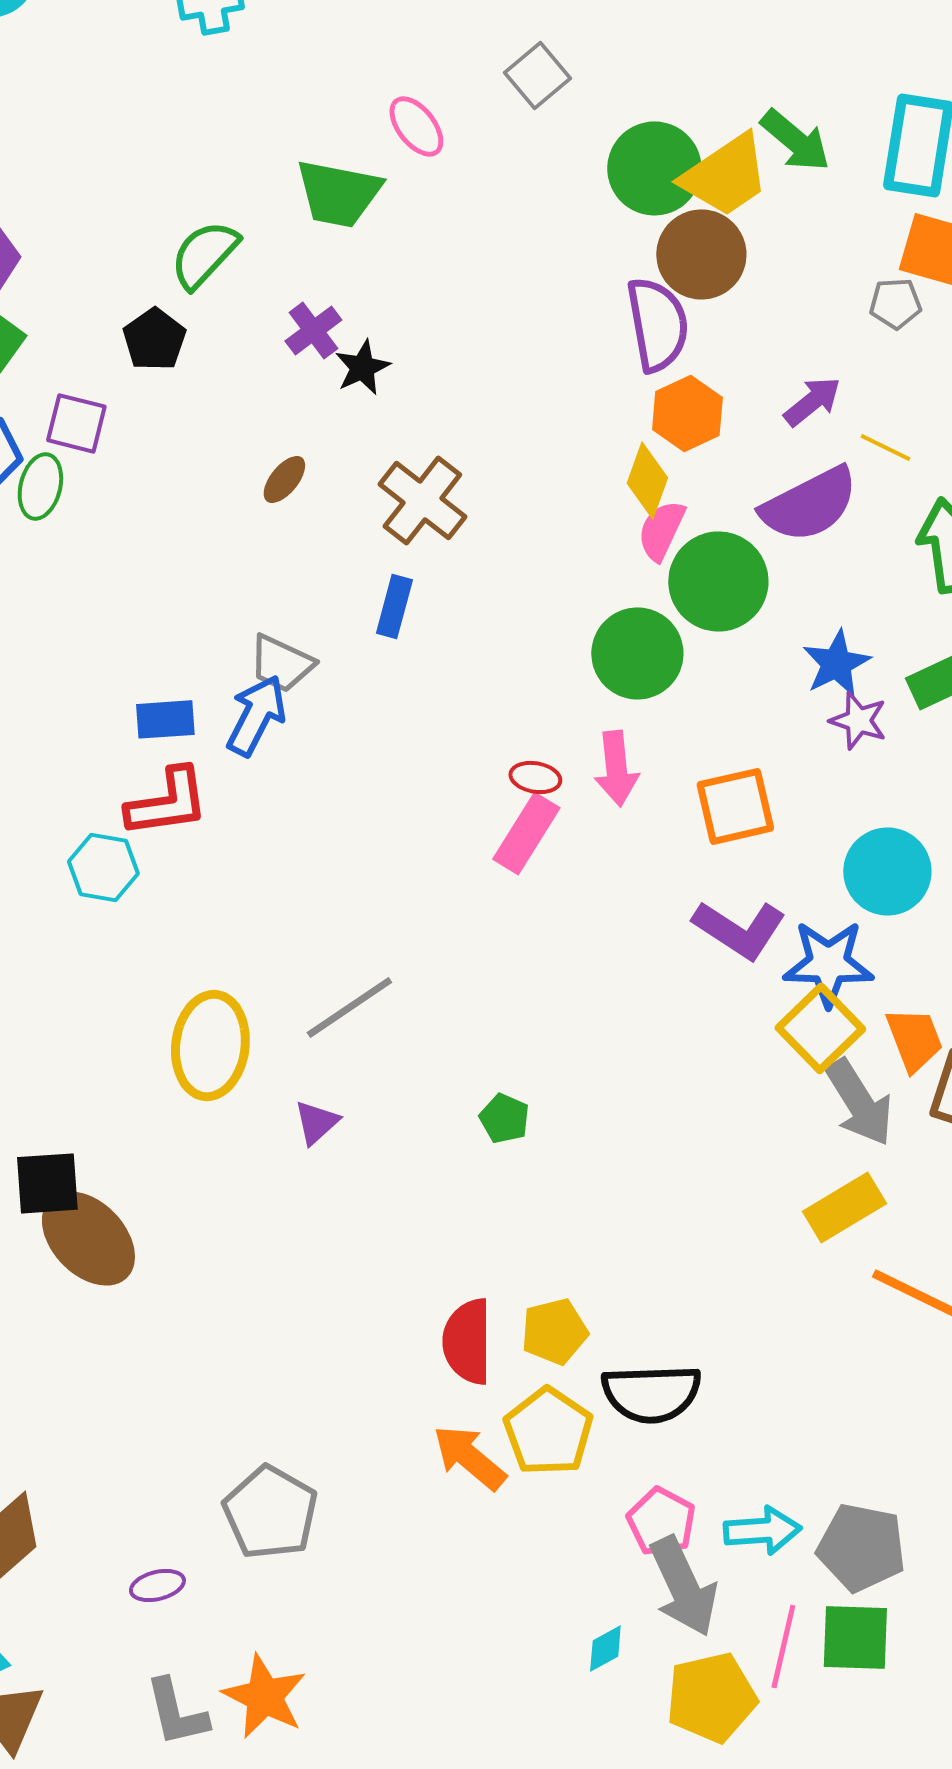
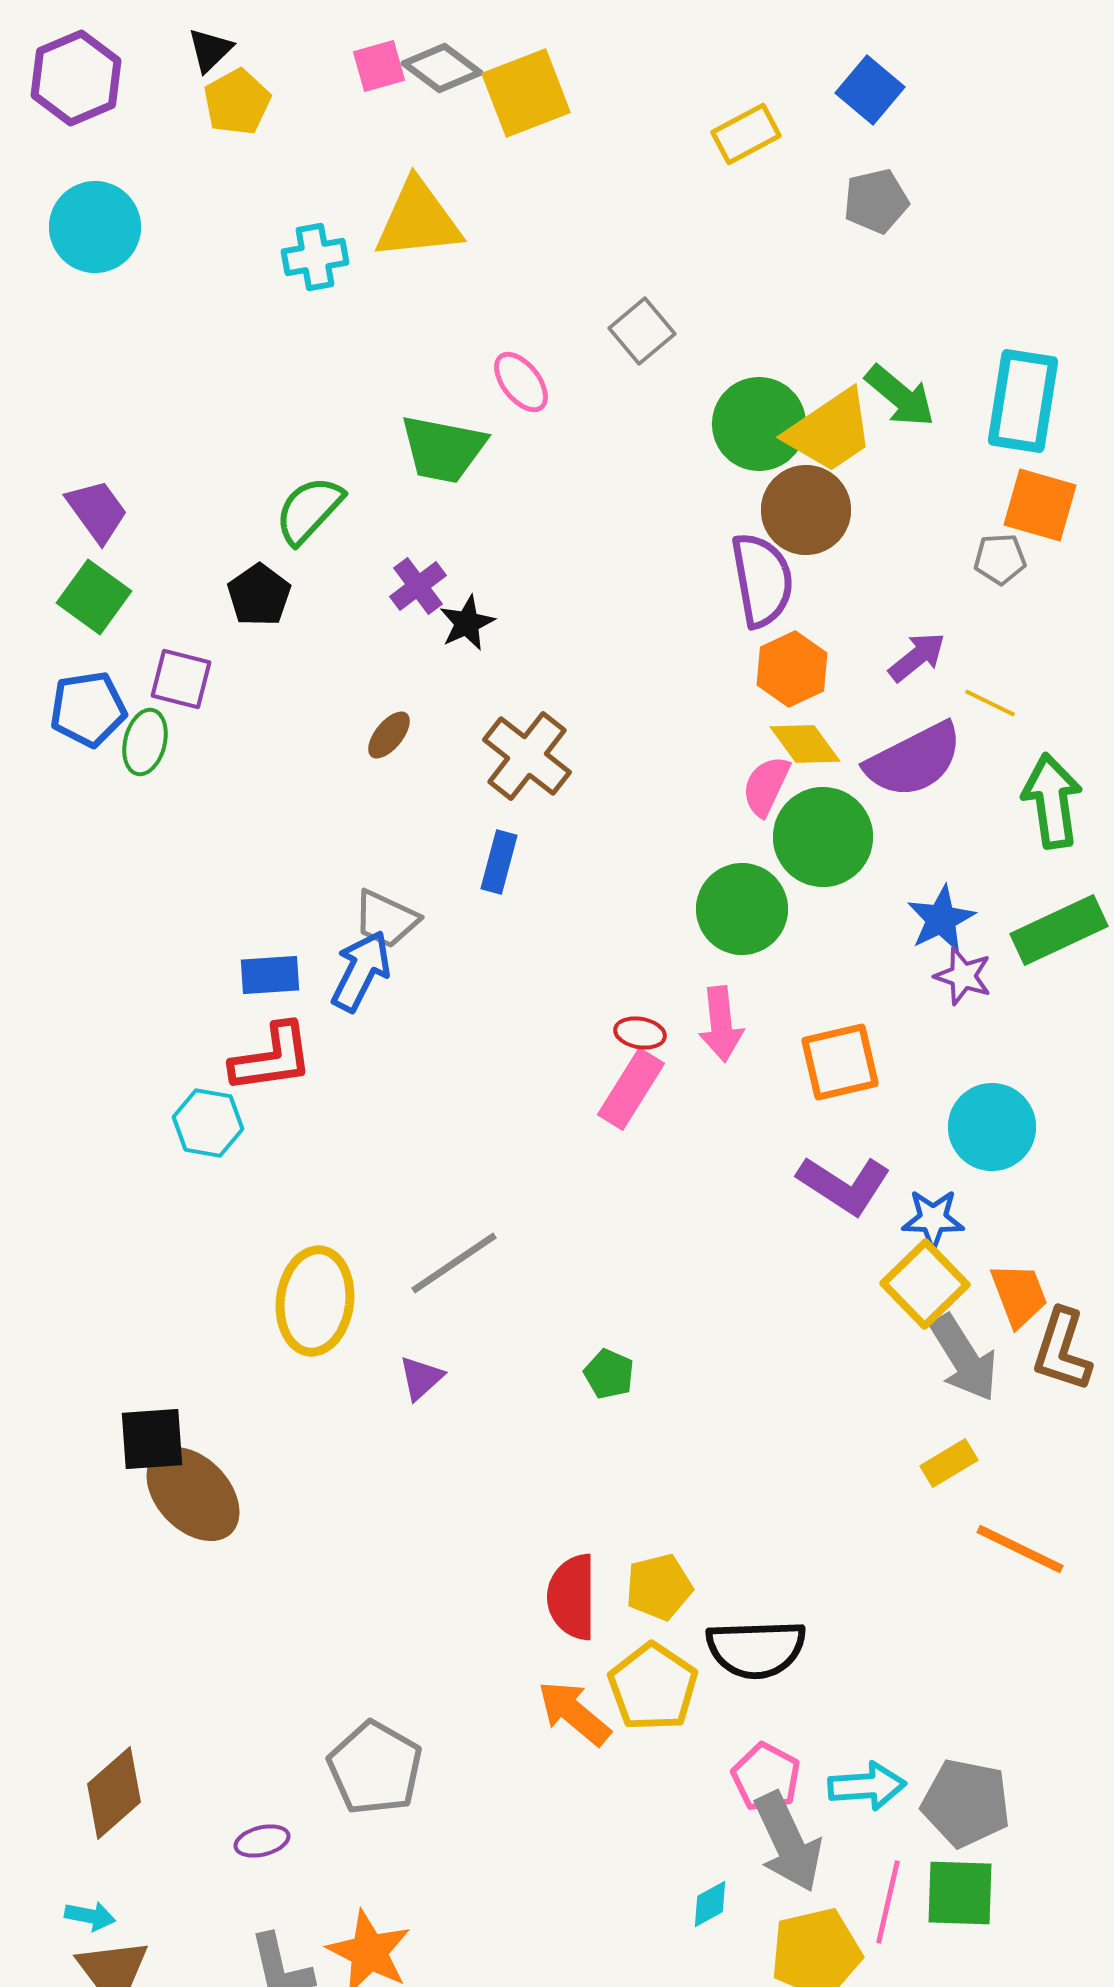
yellow diamond: (647, 480) -> (805, 744), moved, turned -56
blue star: (828, 963) -> (933, 1219), size x0.7
yellow rectangle: (844, 1207) -> (949, 1463), size x0.7

